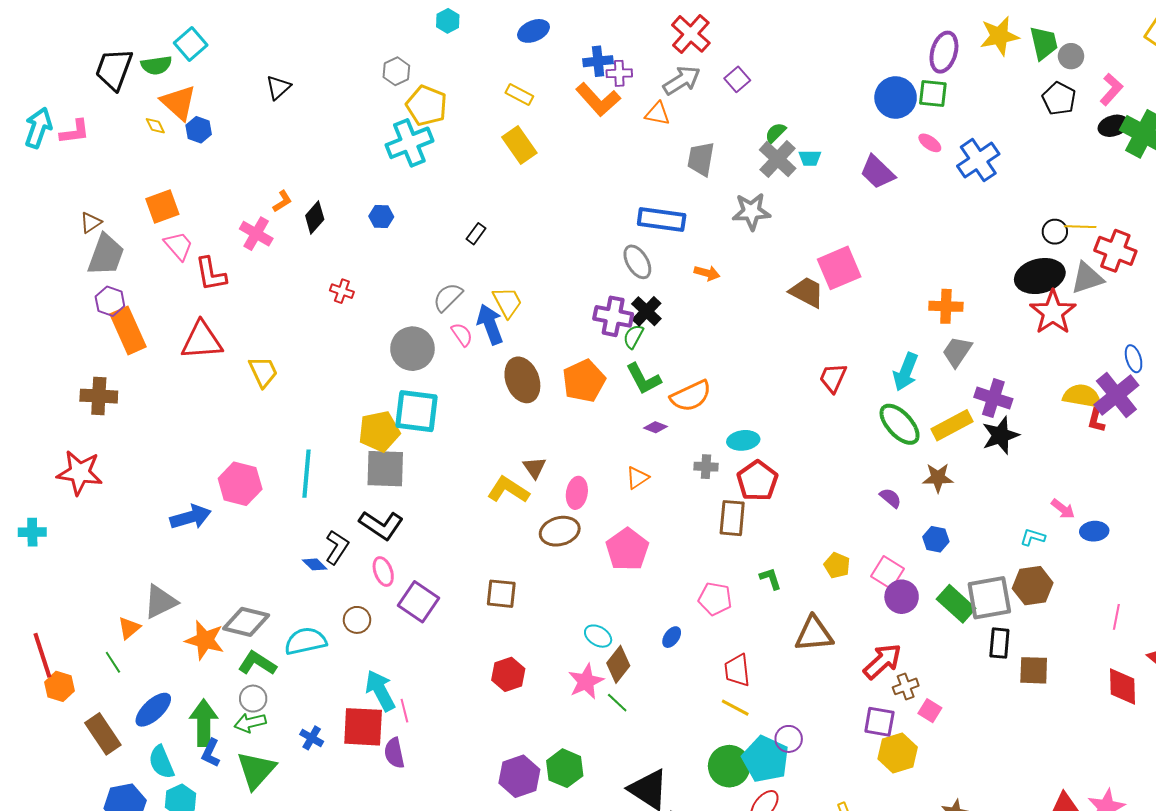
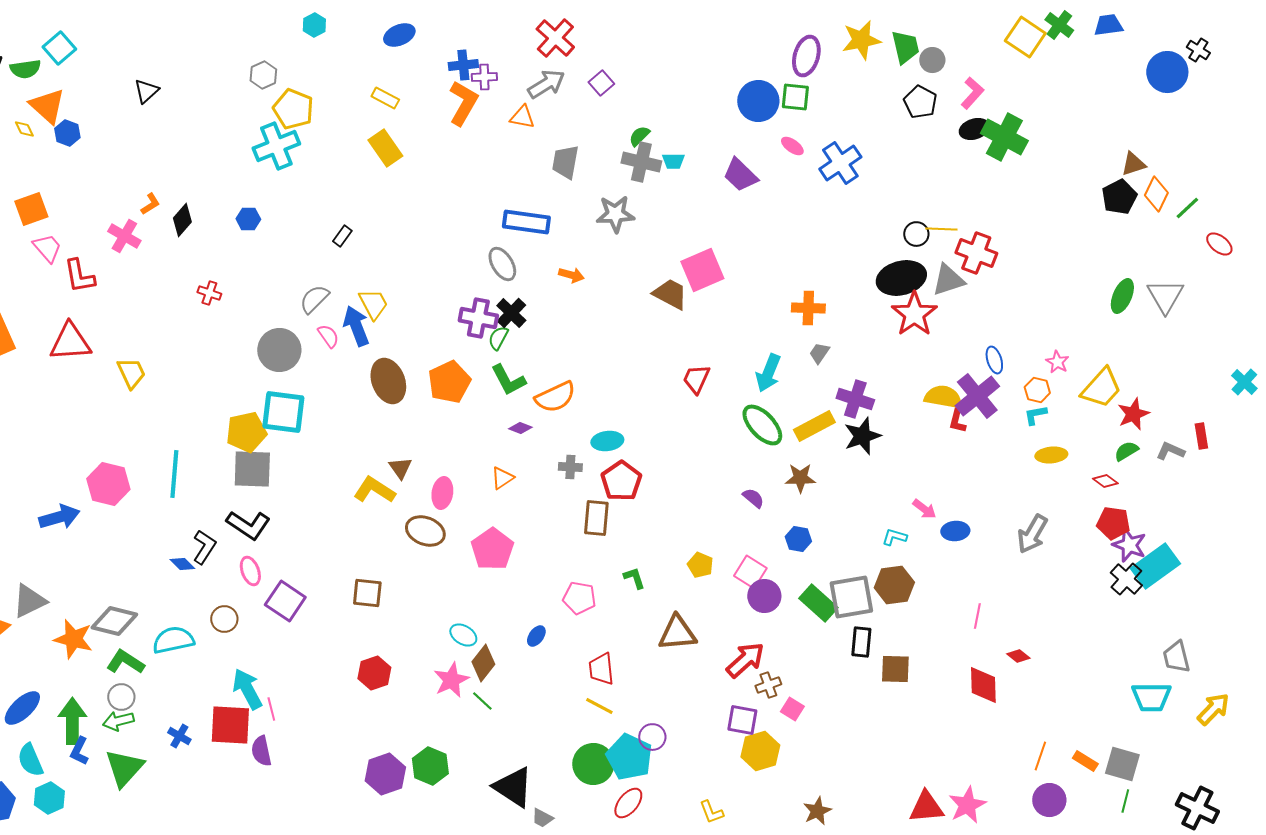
orange L-shape: (598, 100) -> (463, 103), turned -108
gray cross: (778, 159) -> (641, 162), turned -30
gray trapezoid: (957, 352) -> (819, 353), size x0.7
brown ellipse: (560, 531) -> (425, 531), turned 36

